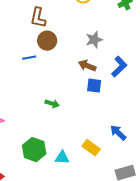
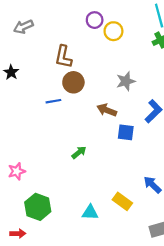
brown arrow: (87, 66) -> (107, 110), moved
green arrow: (52, 104) -> (79, 152), turned -56
green hexagon: (34, 150) -> (38, 207), moved

